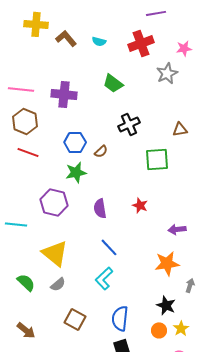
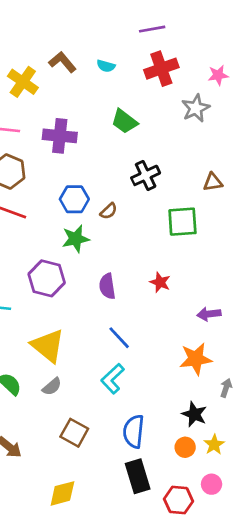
purple line: (156, 13) -> (152, 29), moved
yellow cross: (36, 24) -> (23, 82), moved, turned 30

